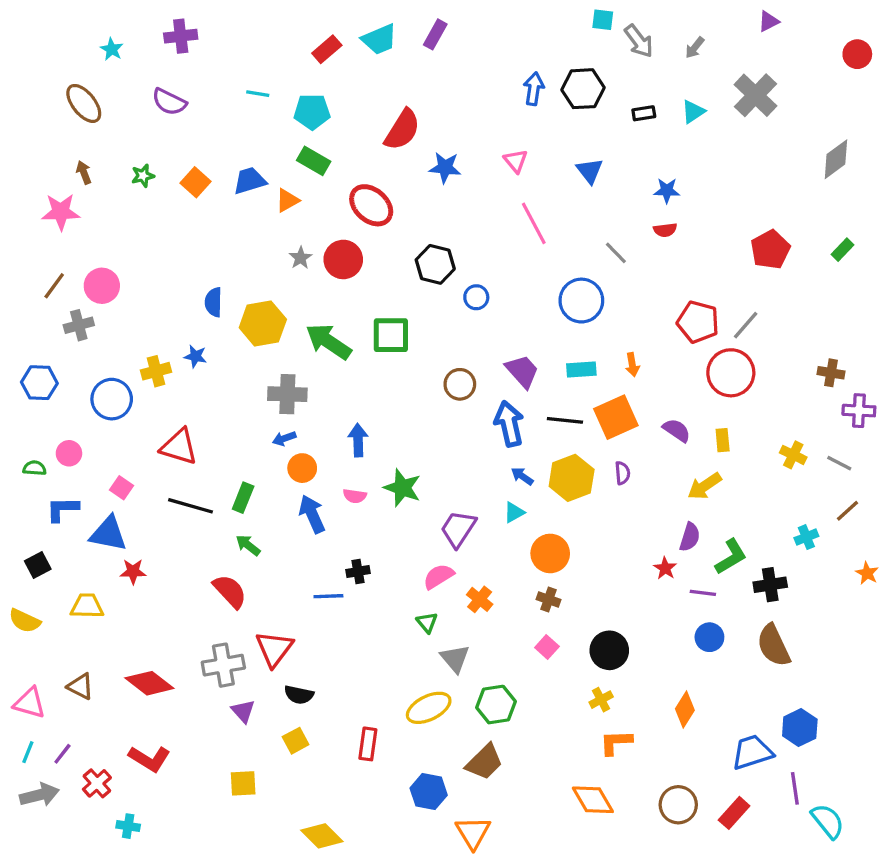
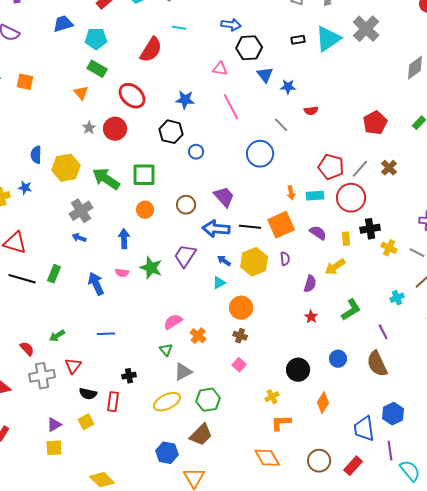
blue arrow: (534, 89) -> (231, 25), turned 90
black hexagon: (583, 89) -> (249, 48), moved
cyan line: (258, 94) -> (179, 28), moved
cyan triangle: (693, 112) -> (328, 39), size x1.8
pink triangle: (516, 161) -> (220, 69), turned -42
blue star: (445, 168) -> (185, 100), moved
blue trapezoid: (250, 181) -> (63, 24), moved
orange square: (195, 182) -> (25, 82), turned -30
blue star: (667, 190) -> (288, 87), moved
orange triangle: (287, 200) -> (81, 93), turned -42
cyan rectangle: (581, 370) -> (315, 196), moved
brown cross: (831, 373) -> (389, 168), moved, turned 35
gray cross: (287, 394) -> (81, 211), turned -35
blue arrow: (509, 424) -> (216, 229), turned -72
blue arrow: (284, 438) -> (79, 238), turned 40
orange circle: (302, 468) -> (145, 210), moved
purple trapezoid: (458, 529) -> (185, 256), moved
purple semicircle: (690, 537) -> (310, 284), moved
green arrow: (248, 545) -> (57, 336), moved, turned -70
black cross: (358, 572) -> (129, 376), moved
black cross: (770, 585) -> (370, 229), moved
red semicircle: (230, 591) -> (27, 349), moved, size x0.7
purple line: (703, 593) -> (383, 332), moved, turned 56
red triangle: (274, 649) -> (73, 366), size x0.7
black circle: (609, 650) -> (298, 370), moved
gray triangle: (455, 659) -> (183, 372), turned 42
purple triangle: (243, 711) -> (54, 425), moved, turned 42
red rectangle: (368, 744) -> (113, 402), moved
blue trapezoid: (752, 752) -> (364, 429), turned -80

